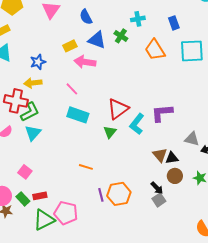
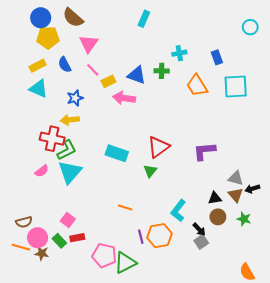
blue semicircle: (86, 17) -> (65, 65), moved
green cross: (121, 36) -> (162, 71), turned -32
pink line: (72, 89) -> (93, 70), moved
cyan L-shape: (137, 124) -> (178, 211), moved
cyan triangle: (33, 133) -> (70, 172), size x1.4
brown triangle: (160, 155) -> (236, 195), moved
pink square: (25, 172) -> (68, 220), moved
green triangle: (44, 220) -> (125, 263), moved

